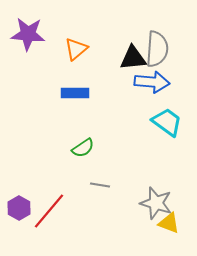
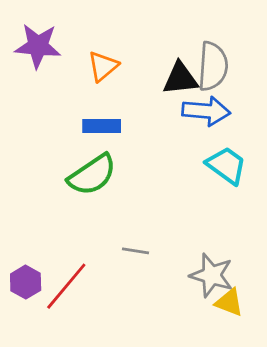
green semicircle: (83, 148) -> (92, 175), moved, size x1.6

